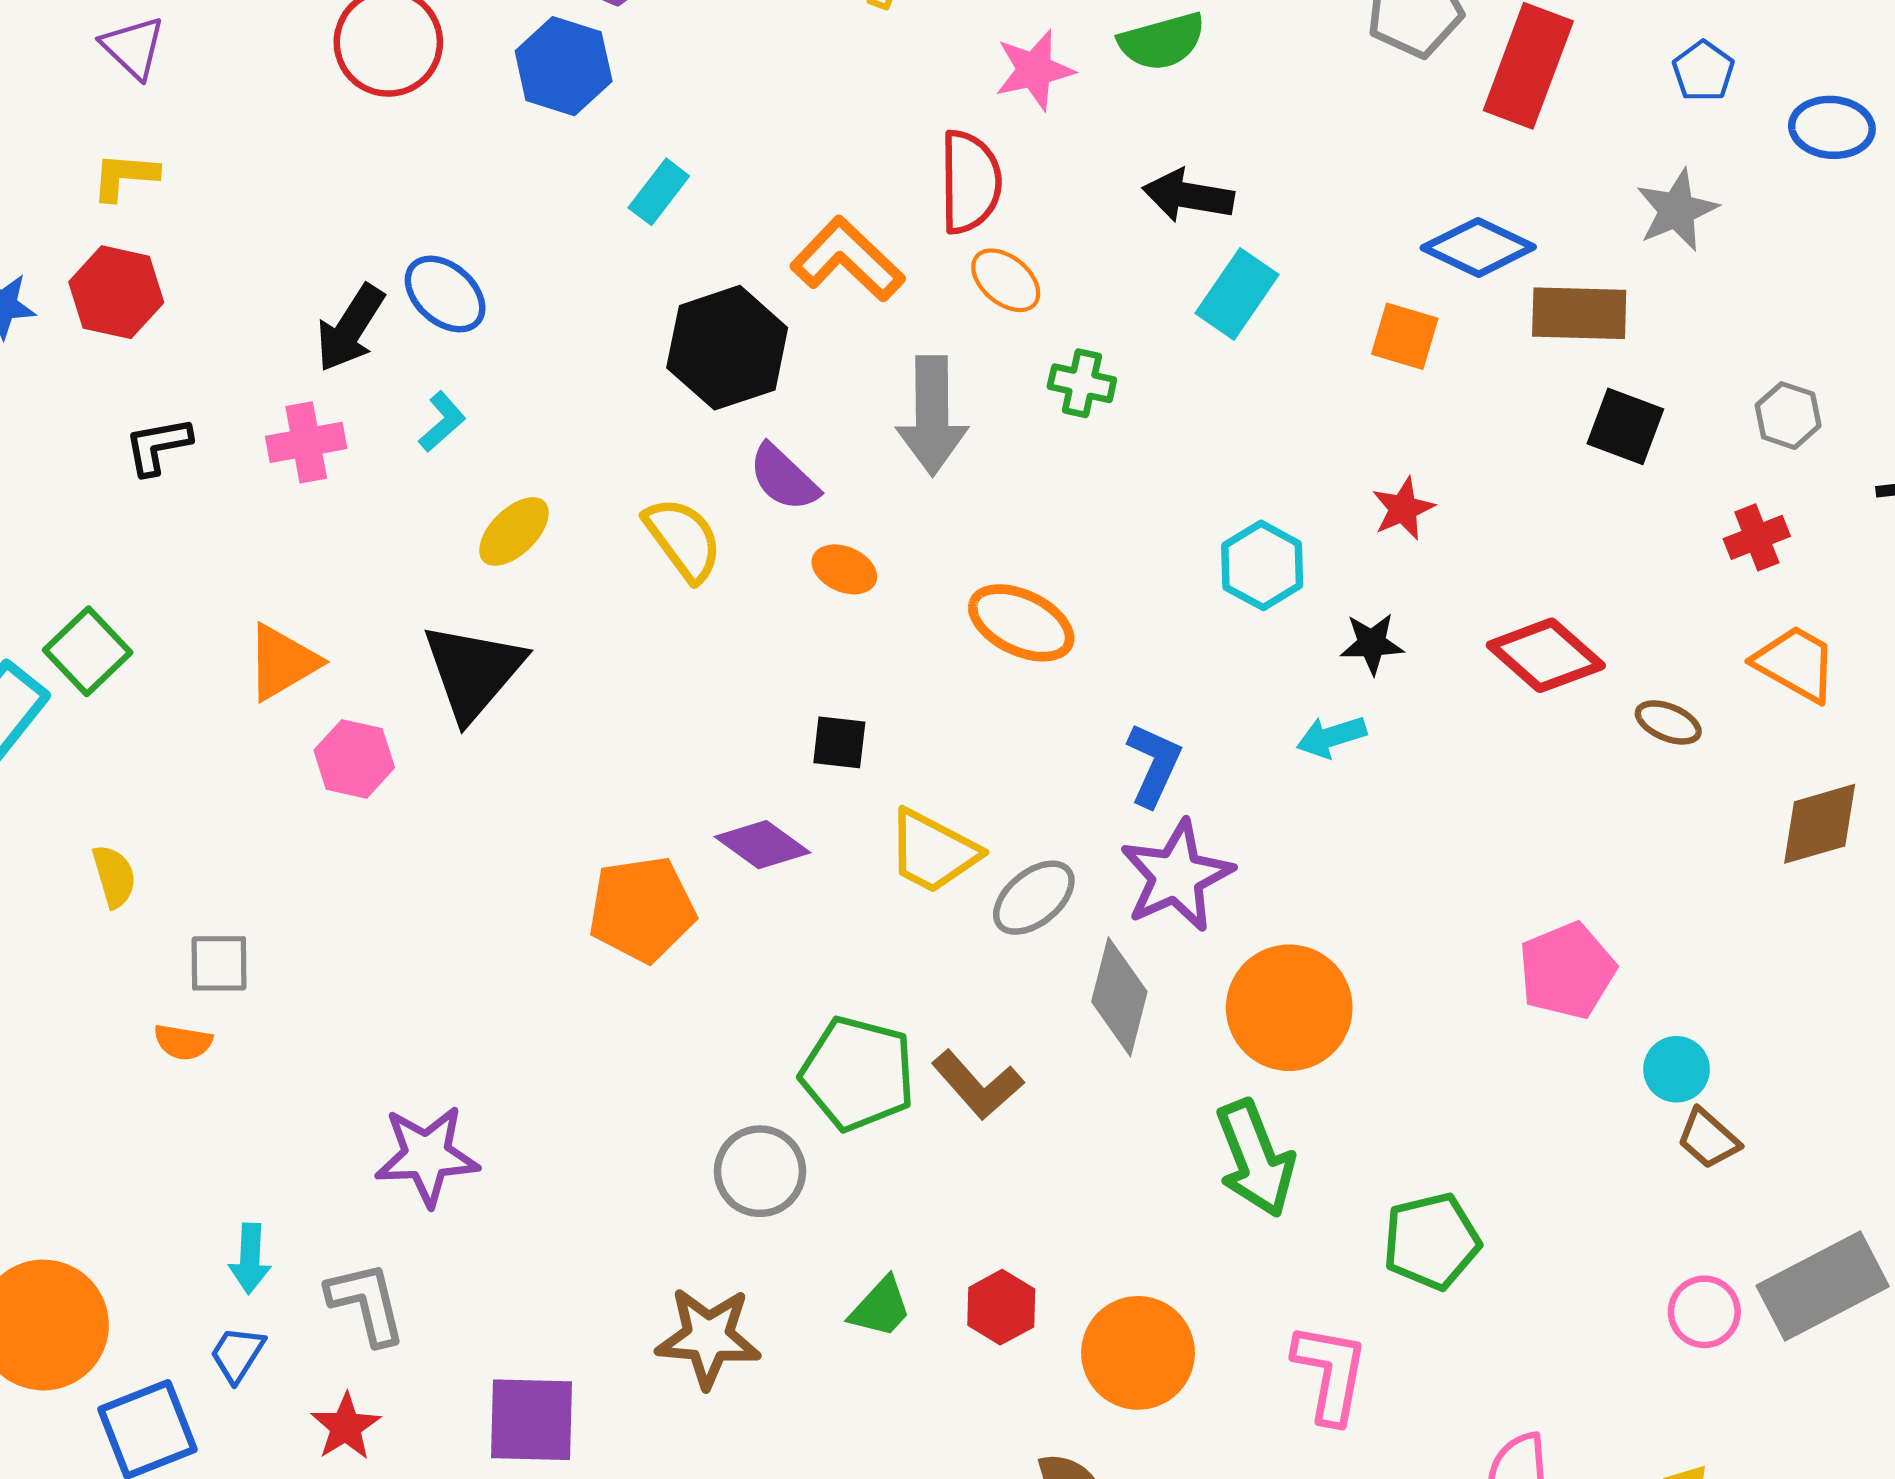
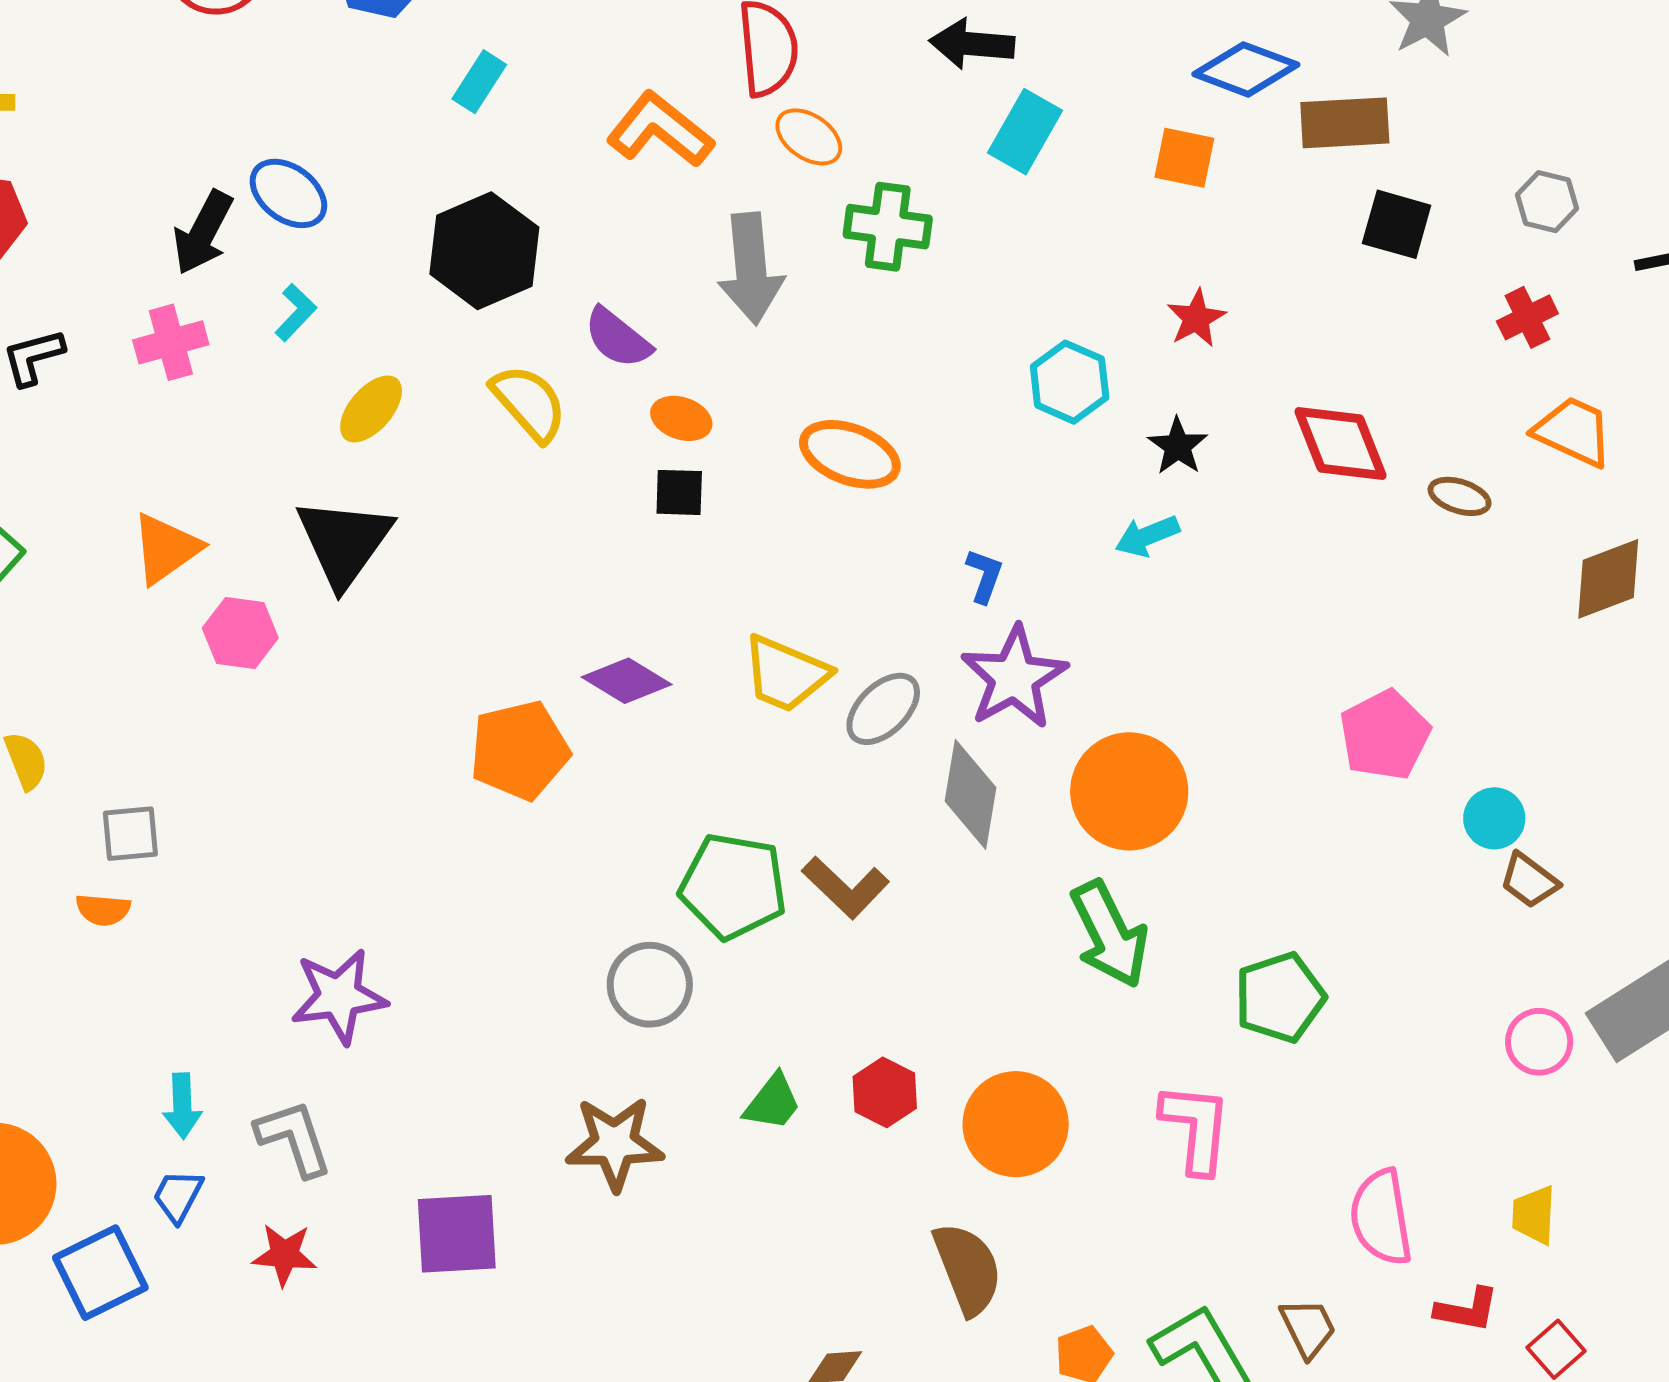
black hexagon: (727, 348) -> (484, 251), moved
green cross: (1082, 383) -> (888, 227), size x1.4
black star: (1372, 644) -> (1178, 446), turned -30
red diamond: (1546, 655) -> (1340, 443), turned 32
black square: (839, 742) -> (679, 492), moved
blue L-shape: (1154, 765) -> (984, 576), size x0.7
red star: (346, 1427) -> (284, 1255), turned -30

